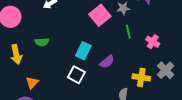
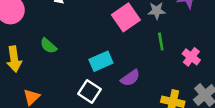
green semicircle: (42, 42) -> (48, 46), turned 40
cyan rectangle: (83, 51) -> (101, 61), turned 36

